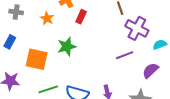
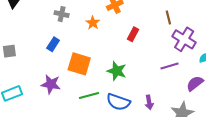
red rectangle: (81, 17) -> (133, 34), moved
green star: (67, 47) -> (117, 71), moved, turned 30

